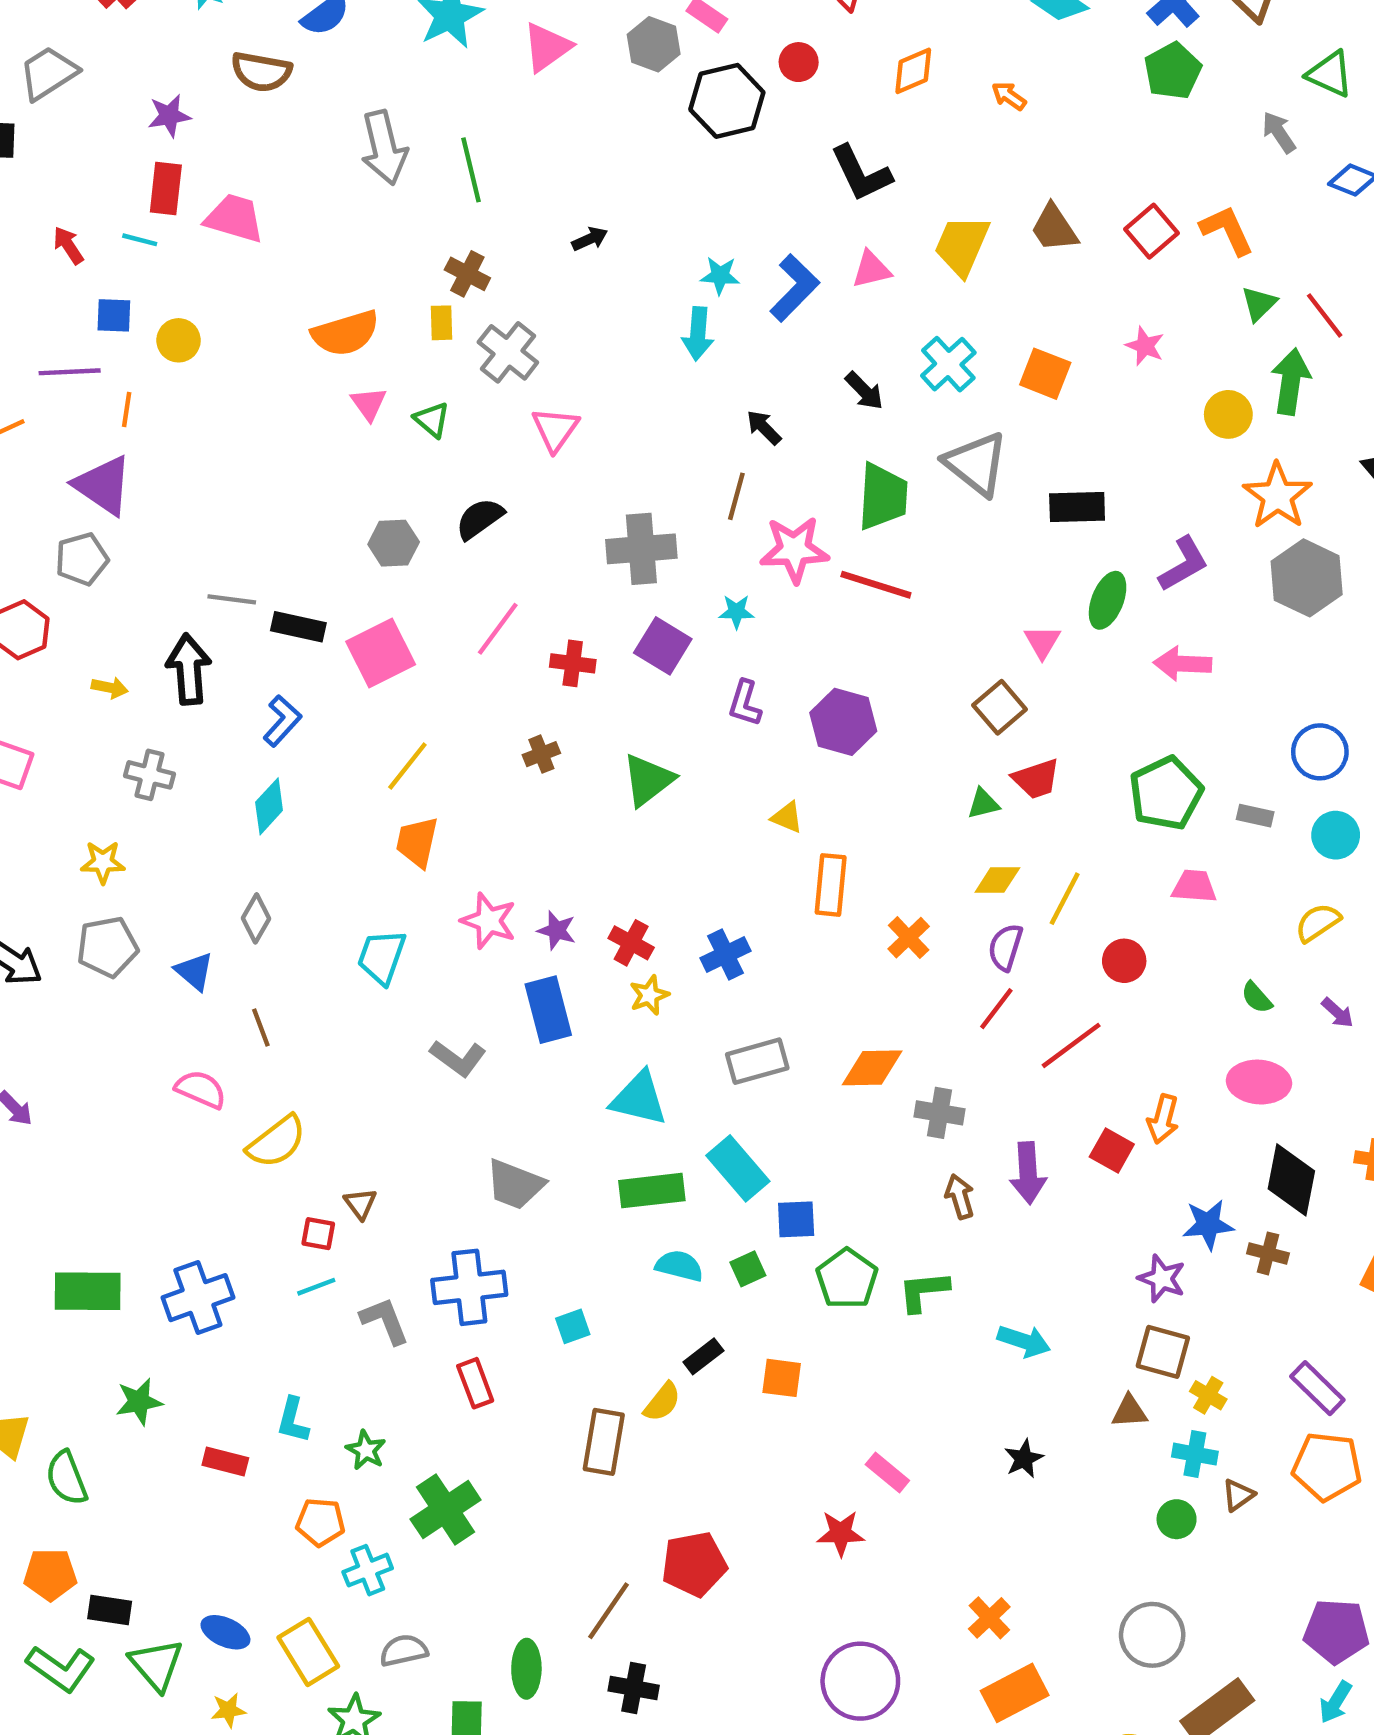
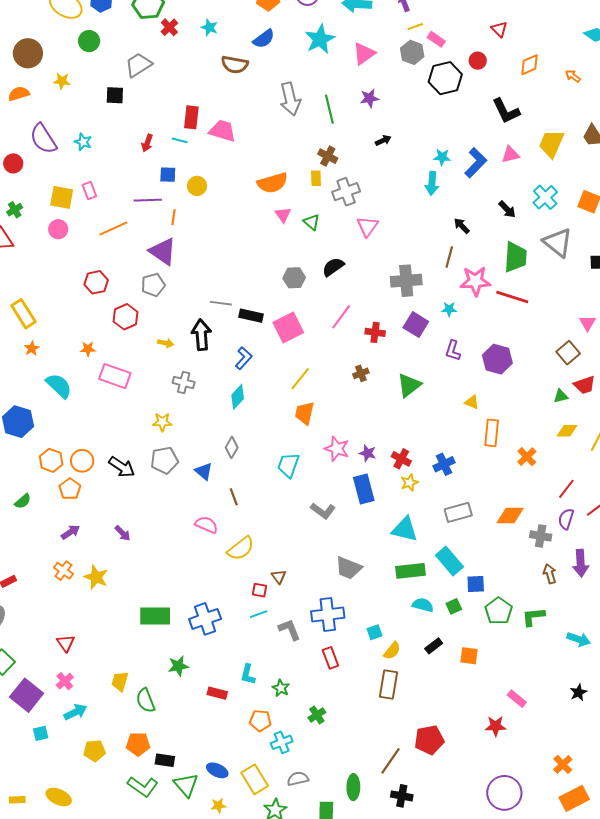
purple star: (169, 116) -> (369, 98), moved
red arrow: (68, 245) -> (147, 143), turned -126
gray cross: (508, 352) -> (346, 192), turned 32
purple semicircle: (1005, 947) -> (566, 519), moved
yellow semicircle: (662, 1402) -> (392, 651), moved
green cross: (446, 1509) -> (317, 715), size x0.6

